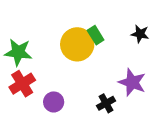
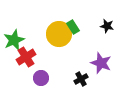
green star: (18, 52) -> (14, 40), turned -30
red cross: (22, 84) -> (26, 57), moved

